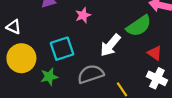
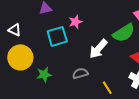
cyan square: (62, 49) -> (57, 36), moved
gray semicircle: (91, 74) -> (80, 73), size x0.7

